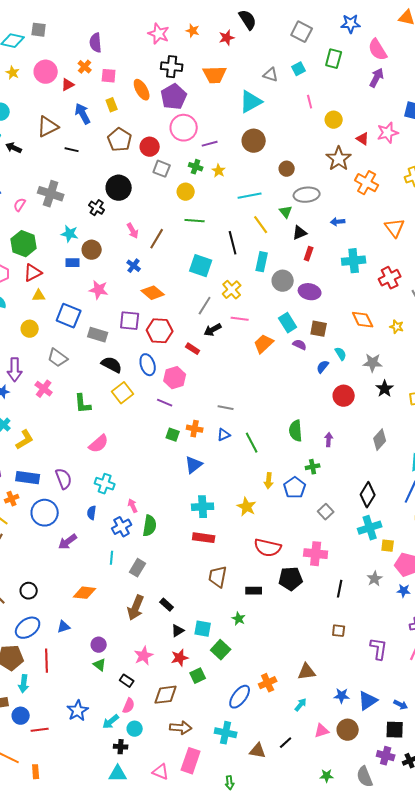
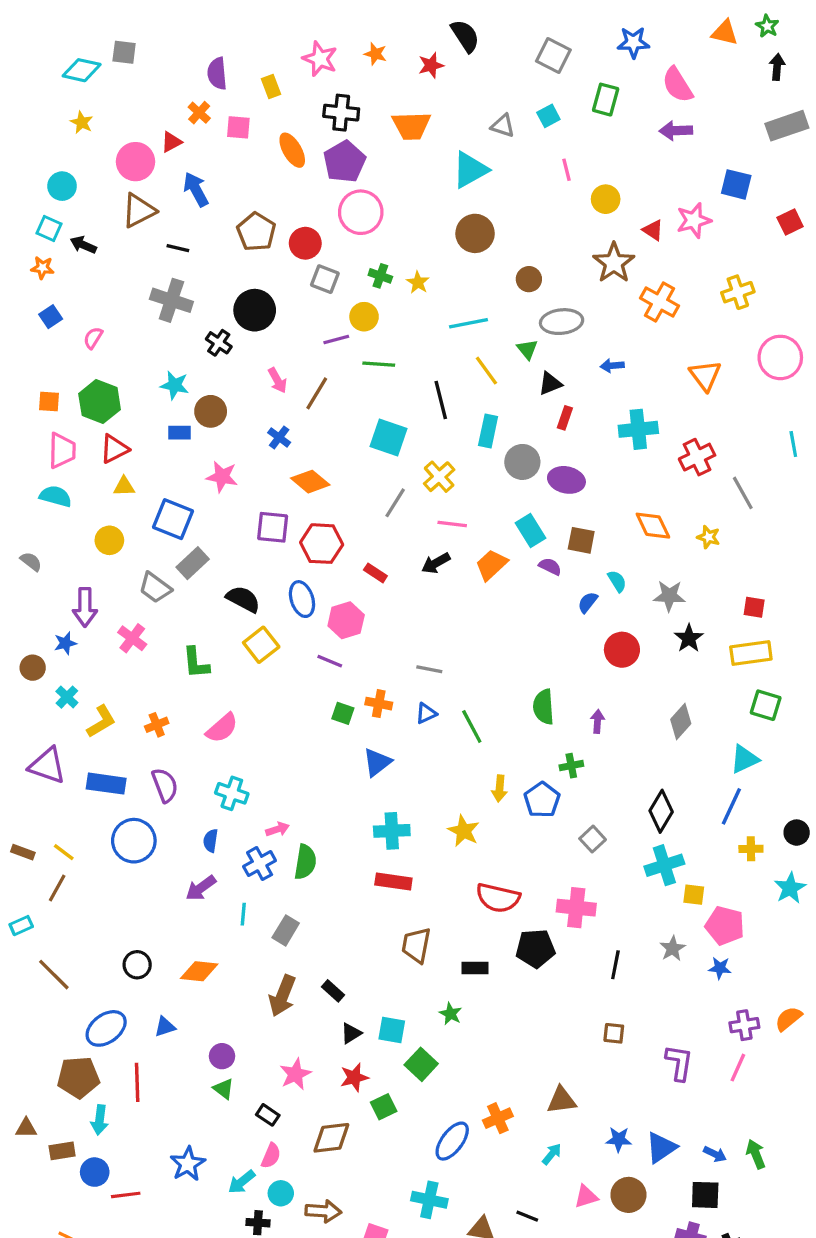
pink circle: (46, 72) -> (135, 162), moved
purple arrow: (377, 78) -> (676, 131), turned -120
yellow rectangle: (112, 105) -> (271, 87), moved
purple line: (210, 144) -> (336, 340), moved
gray cross: (51, 194) -> (171, 300), moved
black arrow: (213, 330) -> (436, 563), moved
gray rectangle: (98, 335) -> (193, 563), moved, turned -60
orange cross: (12, 499) -> (157, 725), moved
pink arrow: (133, 506) -> (278, 829), turned 96
purple arrow: (68, 542) -> (201, 888), moved
black circle: (29, 591) -> (137, 965), moved
brown arrow: (181, 728) -> (323, 1211), moved
black line: (286, 743) -> (527, 1216), turned 64

